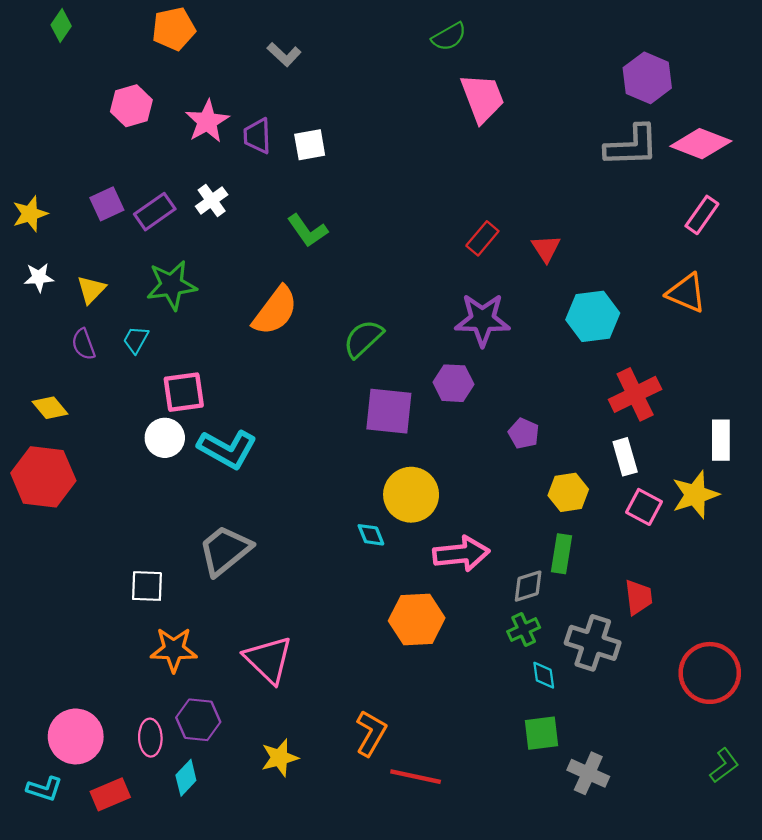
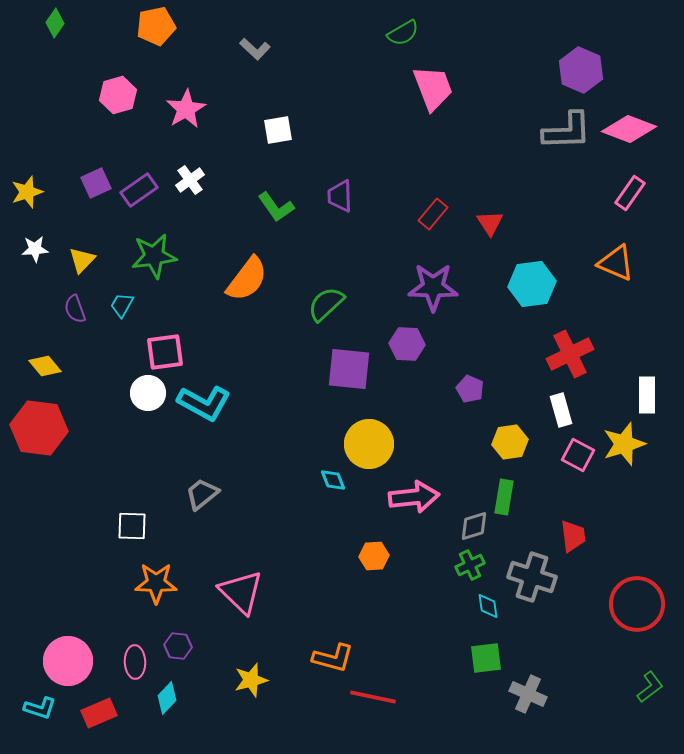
purple trapezoid: (257, 136) -> (340, 196), moved
gray trapezoid: (225, 550) -> (202, 494), size x0.7
orange hexagon: (417, 619) -> (374, 556), size x0.6
purple hexagon: (198, 720) -> (178, 646), size x0.7
orange L-shape: (371, 733) -> (333, 658), turned 75

